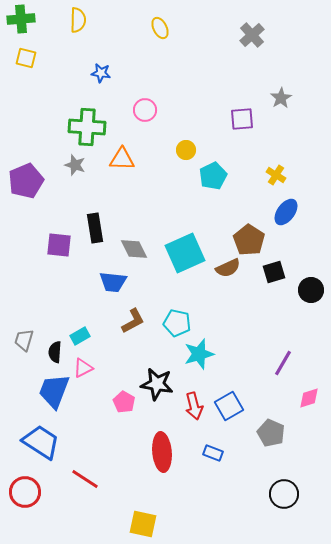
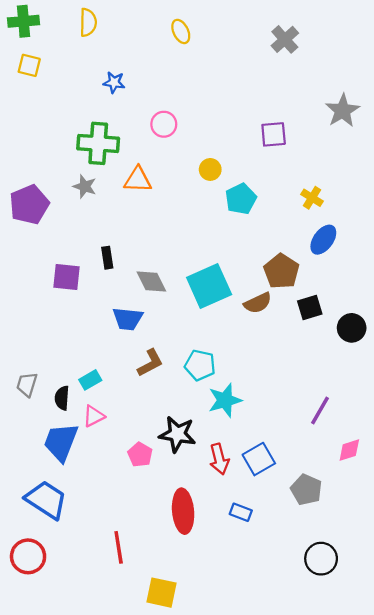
gray star: (281, 98) -> (343, 111), moved, size x1.4
black rectangle: (95, 228) -> (107, 258), size x0.7
red line: (85, 479) -> (119, 547), moved, turned 48

